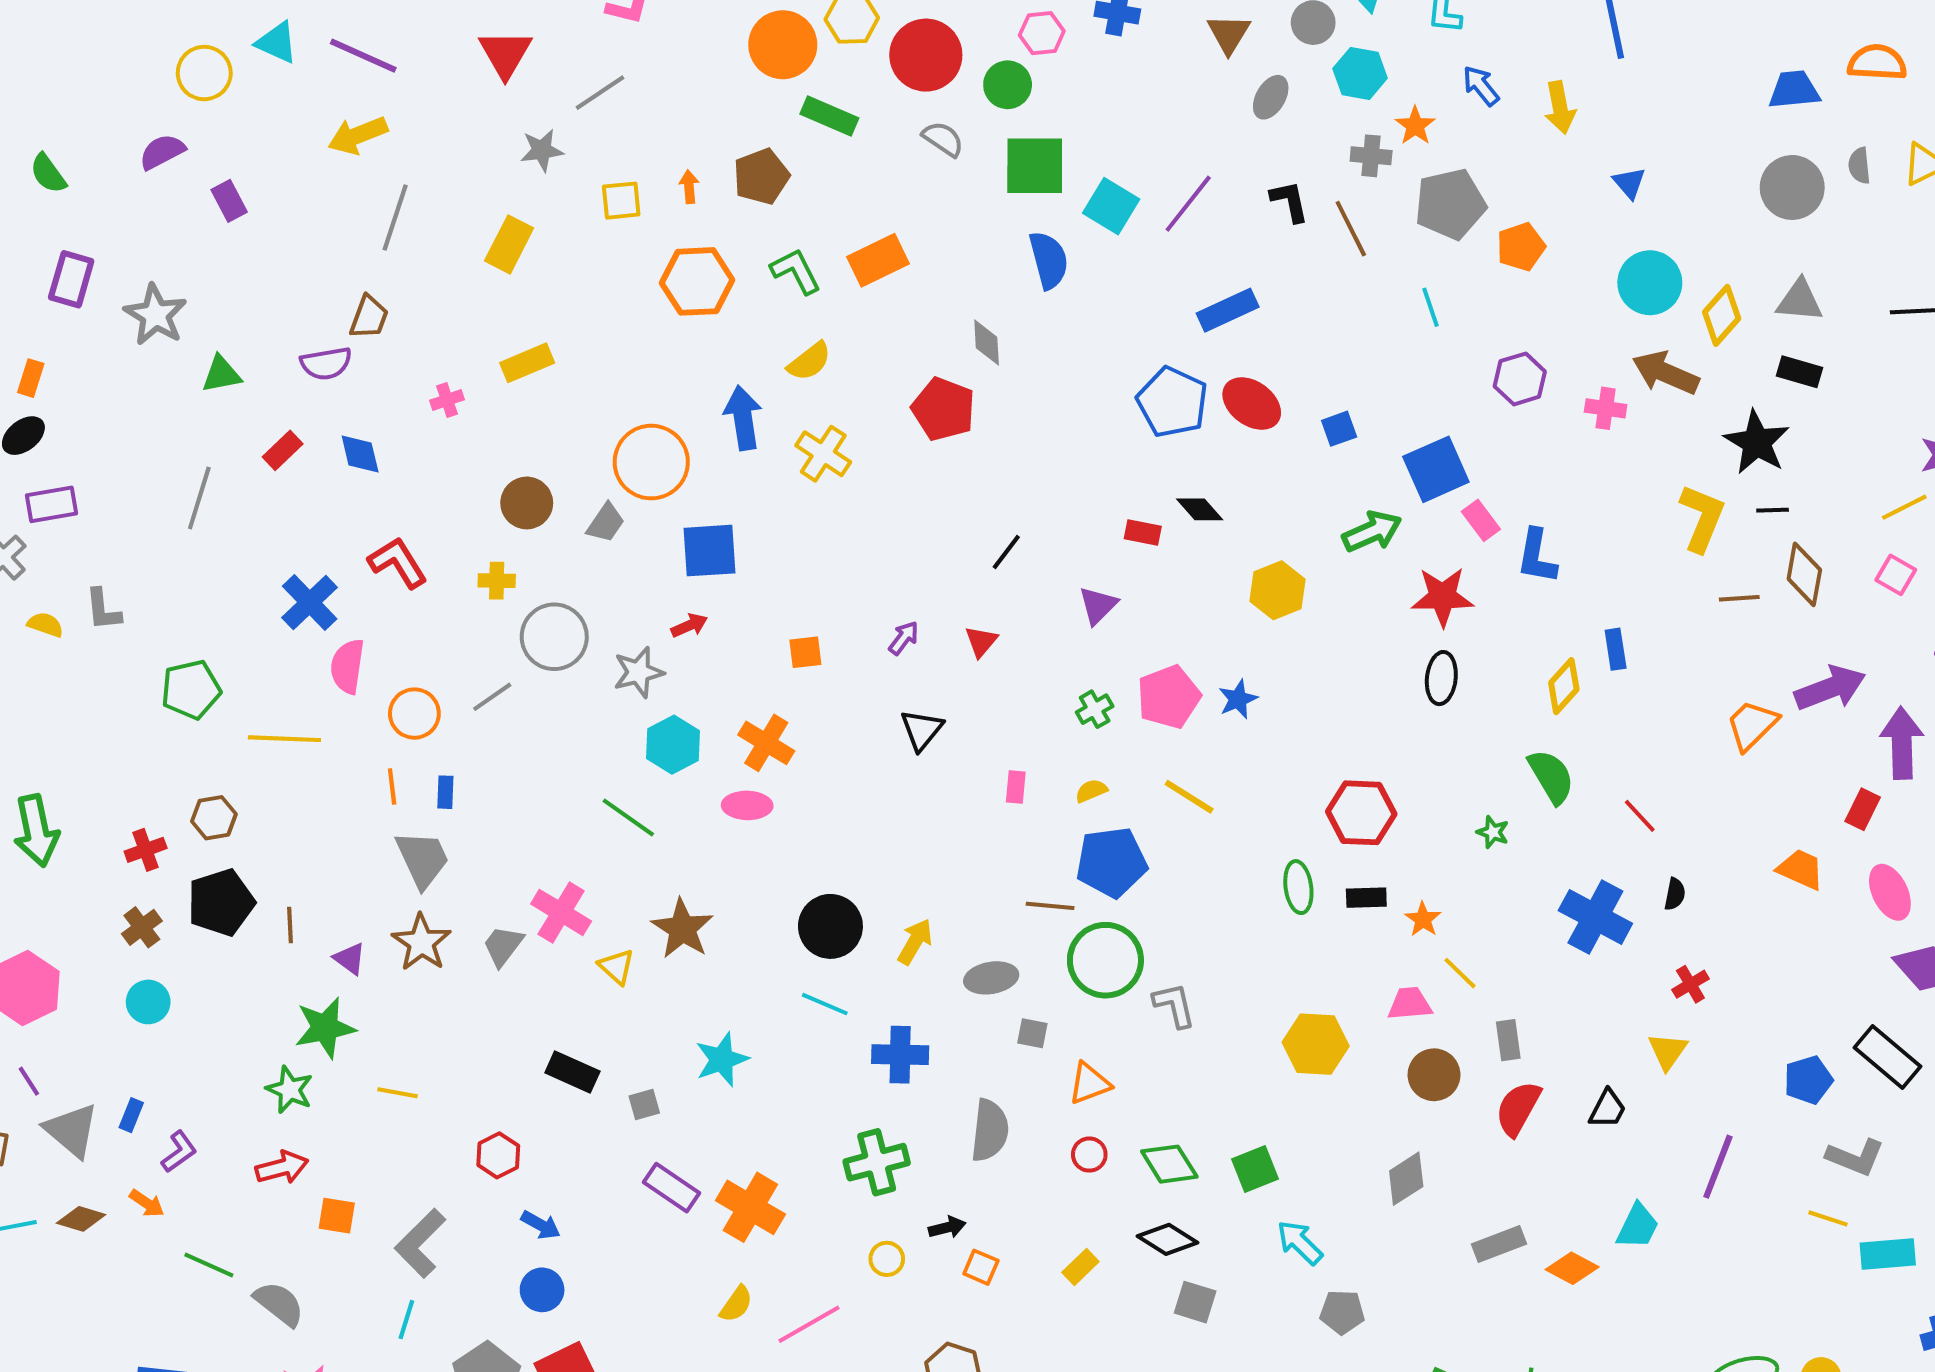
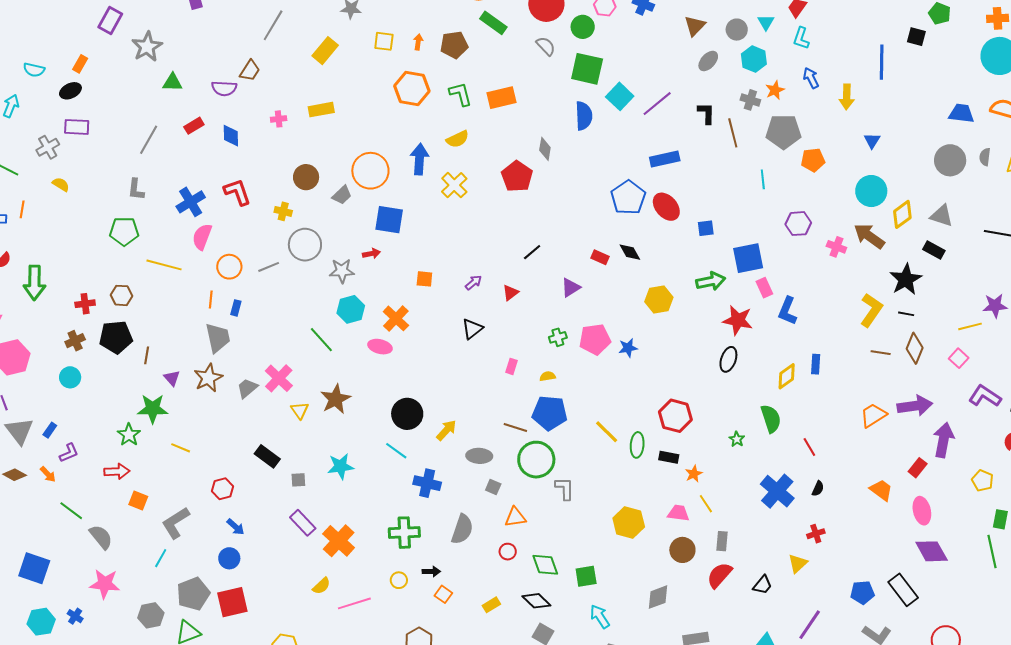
gray L-shape: (103, 610) -> (136, 189), moved
yellow line: (1189, 797) -> (607, 432), moved

